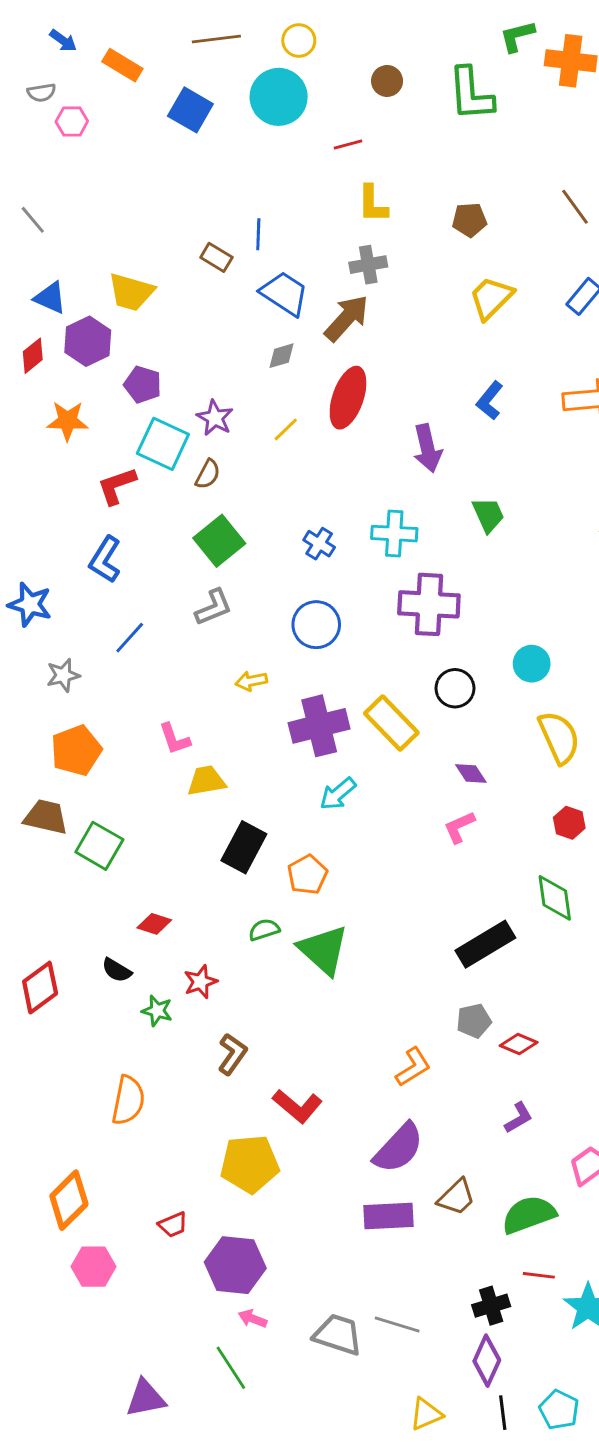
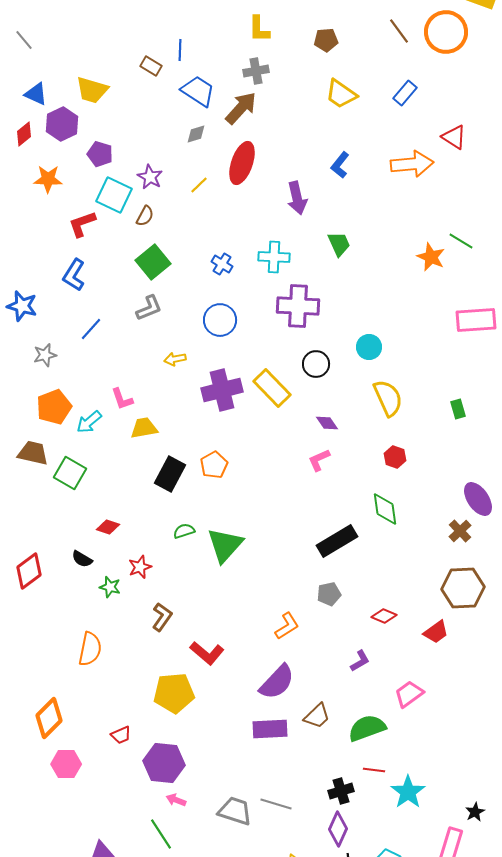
yellow trapezoid: (491, 298) -> (341, 94), turned -100
cyan arrow: (338, 794) -> (89, 422), moved
orange pentagon: (308, 875) -> (214, 465), moved
green triangle: (323, 950) -> (225, 545), turned 30
red diamond: (519, 1044) -> (384, 616), moved

